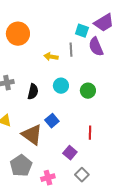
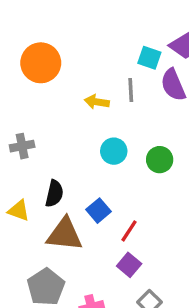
black semicircle: (33, 92) -> (54, 194), moved
red line: (90, 133) -> (129, 231), moved, turned 32
brown triangle: (32, 135) -> (65, 234), turned -30

